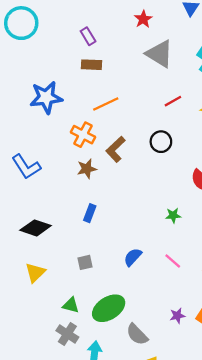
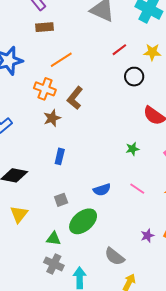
black circle: (161, 142) -> (134, 77), moved
blue semicircle: (133, 257) -> (102, 190), turned -144
green ellipse: (109, 308) -> (83, 221), moved

